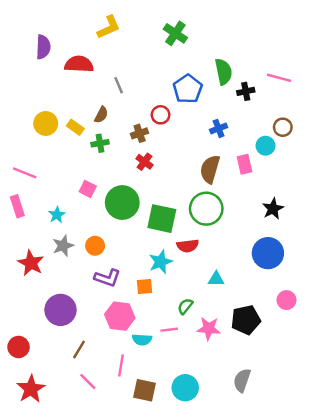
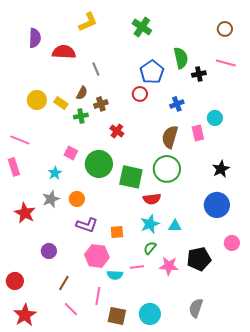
red circle: (161, 115) -> (140, 94), moved
brown circle: (283, 127) -> (225, 29), moved
brown cross: (140, 133) -> (101, 104), moved
cyan star: (57, 215) -> (55, 173), moved
cyan star: (161, 262) -> (150, 224), moved
purple circle: (61, 310) -> (49, 251), size x0.6

